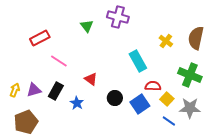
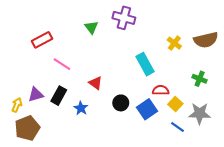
brown semicircle: (196, 38) -> (206, 40), turned -115
green cross: (190, 75) -> (200, 79), size x0.6
yellow arrow: (15, 90) -> (17, 105), moved

